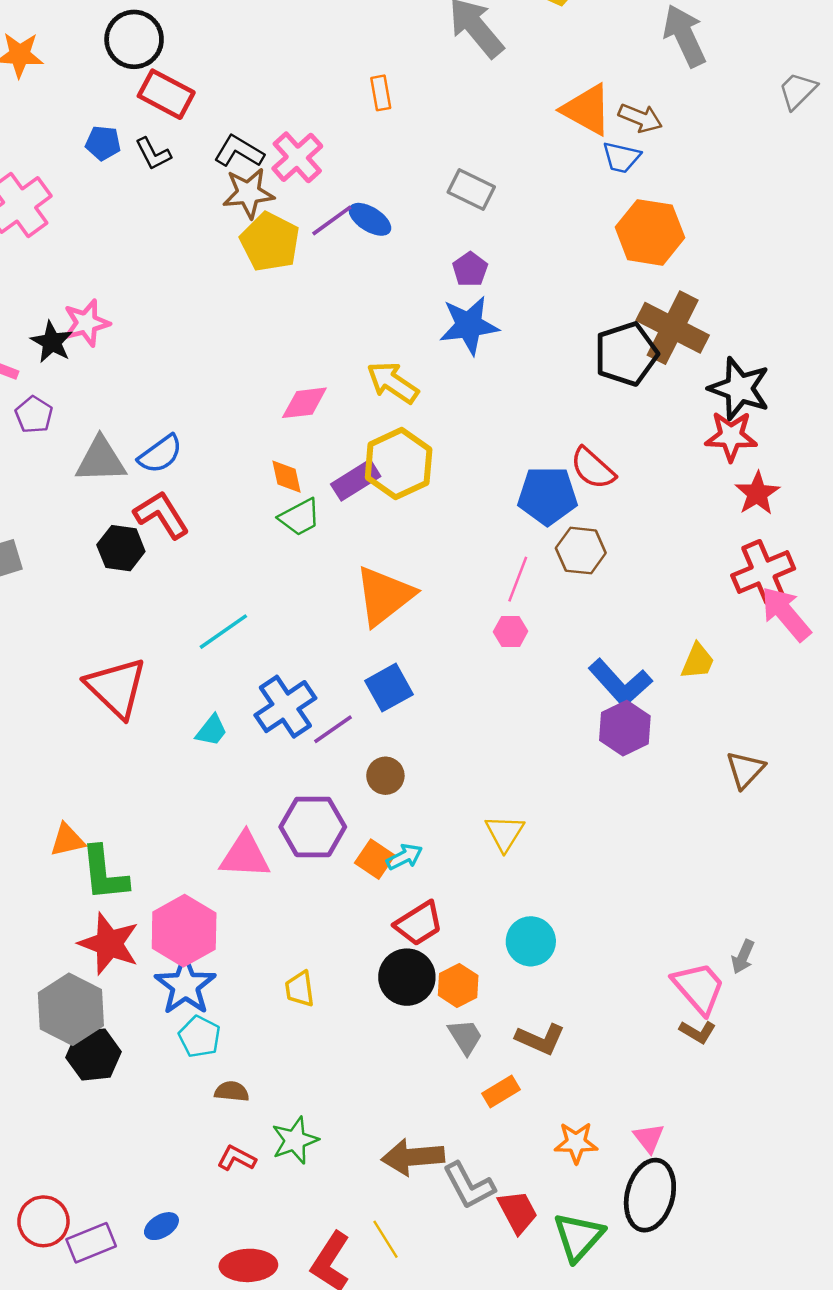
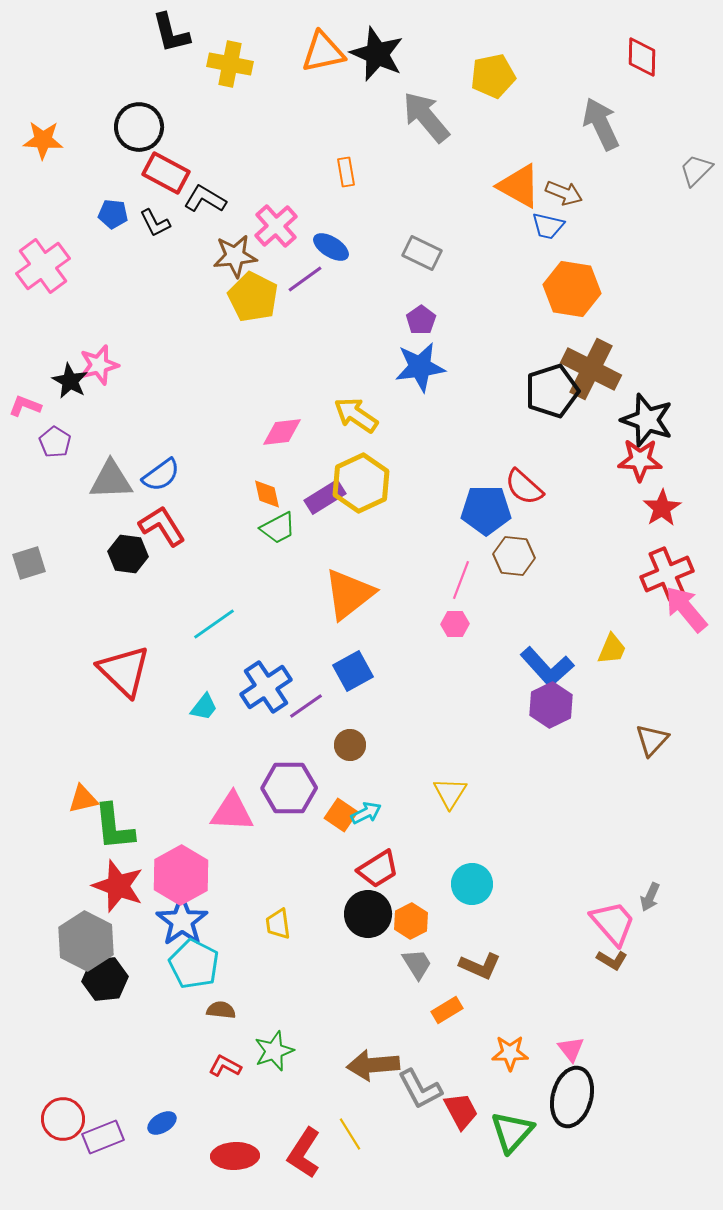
black L-shape: (239, 151) -> (205, 199), moved
blue ellipse: (370, 219) -> (331, 247), moved
cyan pentagon: (200, 1037) -> (194, 964), size x1.4

